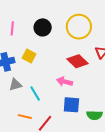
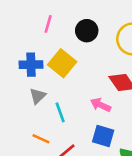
yellow square: (29, 56) -> (62, 63), size x1.5
gray triangle: (15, 85) -> (38, 96), turned -40

